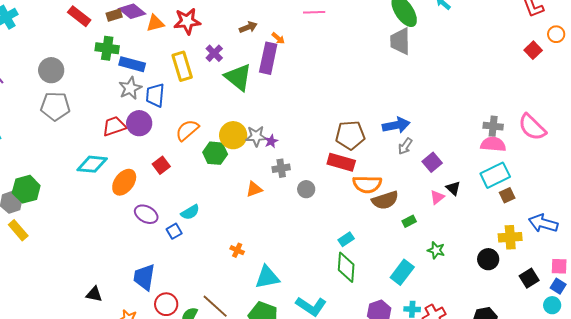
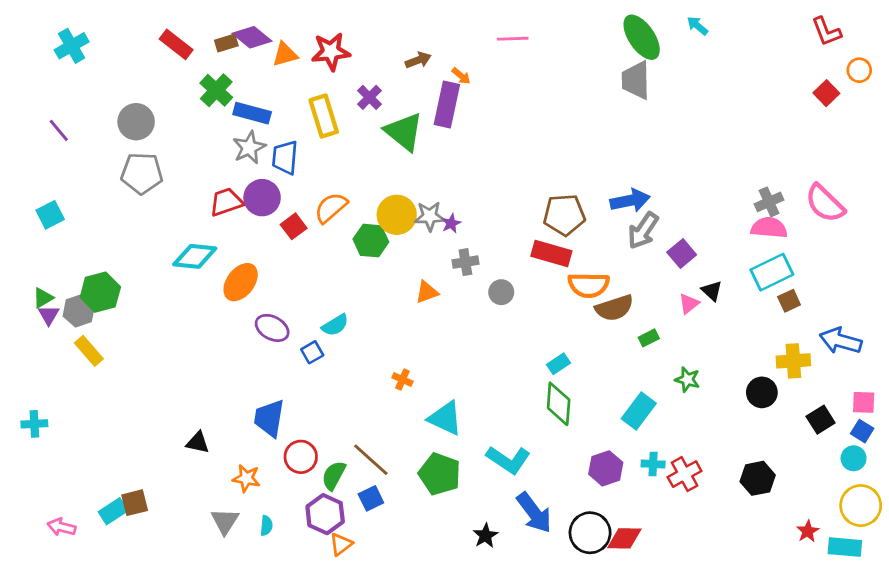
green cross: (107, 48) -> (216, 90), turned 35
gray cross: (493, 126) -> (769, 202), turned -30
gray arrow: (405, 146) -> (643, 231), size x1.5
red square: (161, 165) -> (294, 226), moved
cyan triangle: (267, 277) -> (445, 418), turned 36

